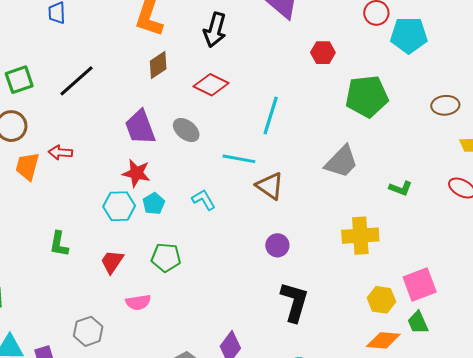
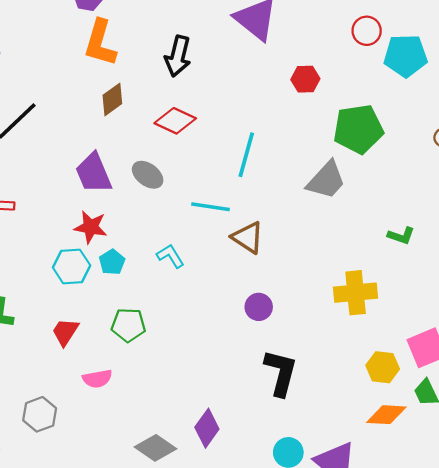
gray trapezoid: (341, 162) -> (326, 180), moved

